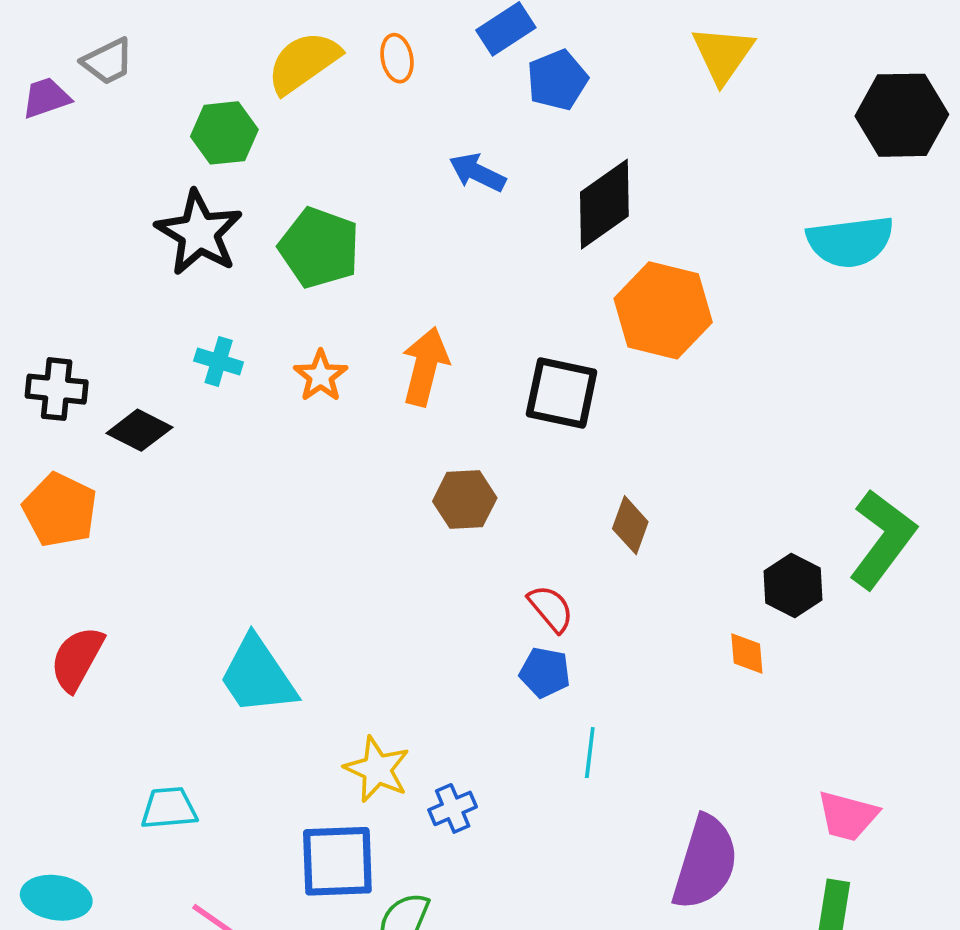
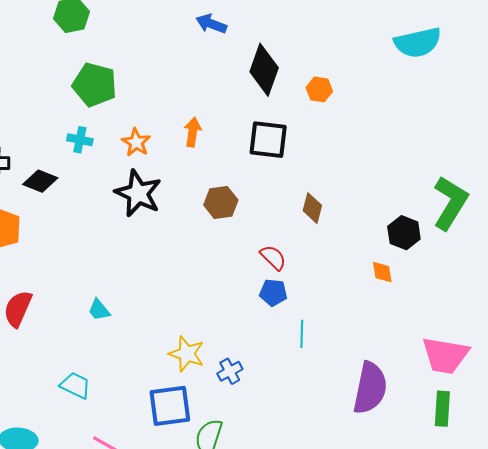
black diamond: (604, 204) -> (264, 70), moved, turned -30
black star: (199, 233) -> (138, 193), moved
green pentagon: (319, 248) -> (95, 85), moved
orange hexagon: (663, 310) -> (319, 89), size x0.5
orange arrow: (425, 367) -> (193, 132), size x0.7
cyan trapezoid: (258, 676) -> (99, 310), moved, size x0.5
cyan trapezoid: (169, 808) -> (75, 385), turned 36
pink trapezoid: (848, 816) -> (445, 355), size x1.4

